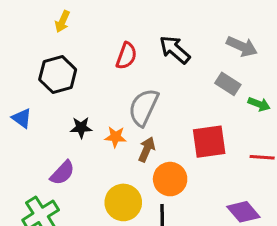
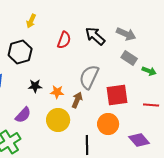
yellow arrow: (62, 21) -> (31, 21), moved
gray arrow: (242, 46) -> (126, 34), moved
gray semicircle: (144, 107) -> (89, 77), moved
orange circle: (170, 179) -> (108, 124), moved
yellow circle: (123, 202) -> (58, 120), moved

